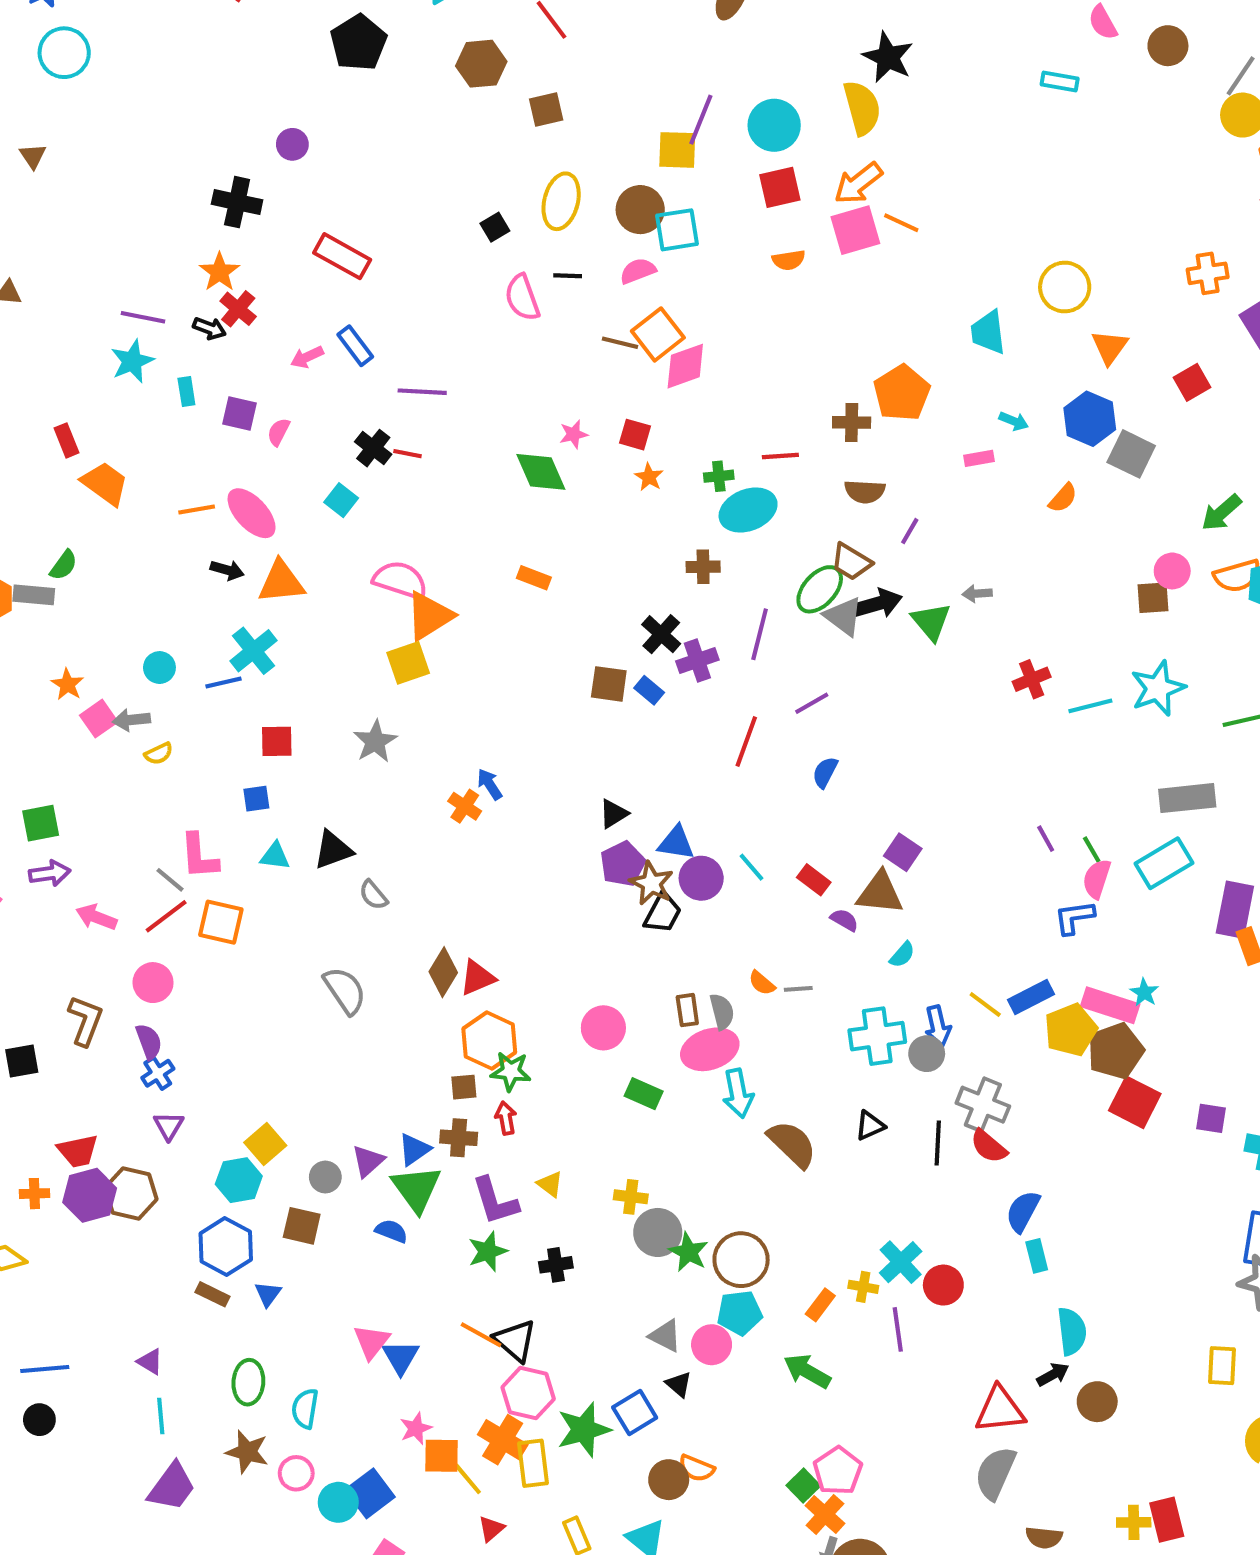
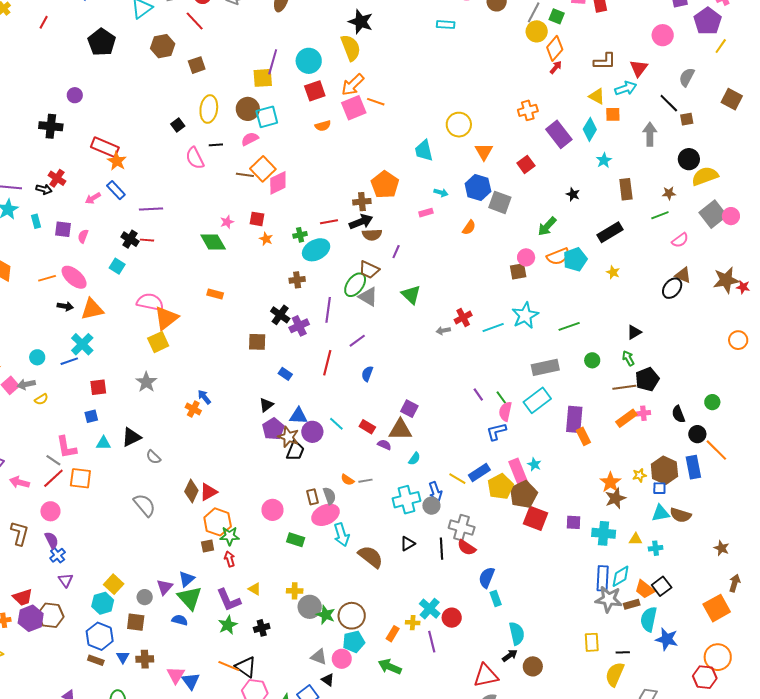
orange star: (219, 272) -> (117, 161), moved
gray arrow: (977, 594) -> (443, 331), moved
black arrow: (878, 604) -> (361, 222), moved
blue rectangle: (649, 690) -> (285, 374), moved
pink rectangle: (1110, 1005) -> (518, 472), turned 56
brown cross: (459, 1138) -> (145, 659), moved

